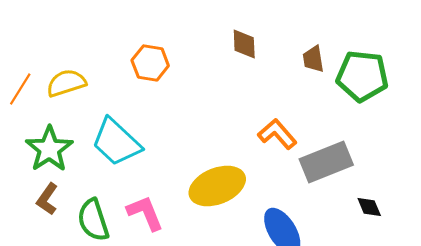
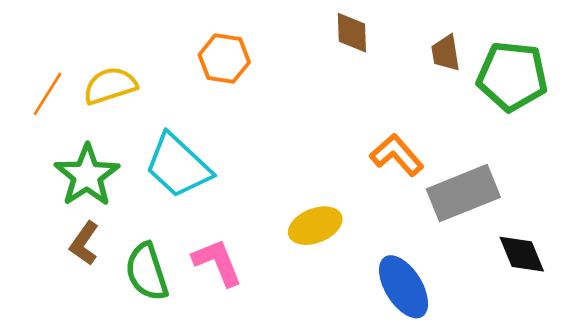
yellow ellipse: (217, 186) -> (315, 226), size x0.7
black diamond: (369, 207) -> (522, 254), size x1.4

